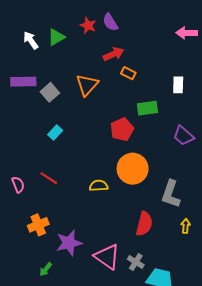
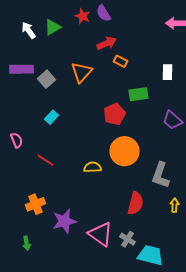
pink semicircle: (18, 185) -> (16, 140), moved
green arrow: (46, 269) -> (26, 243), moved, turned -48

